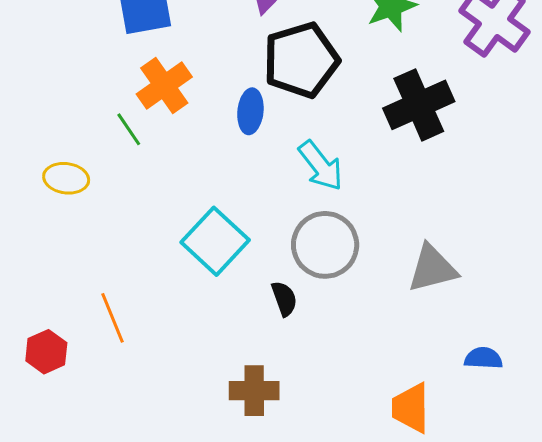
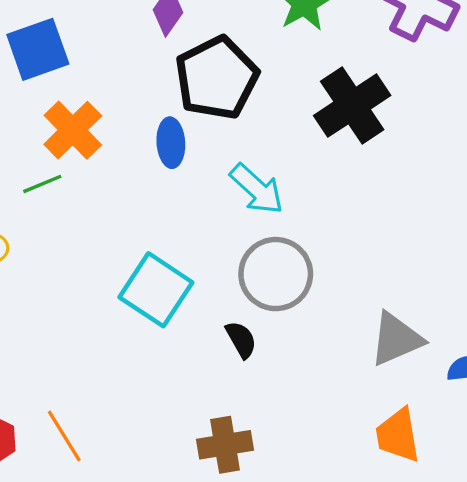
green line: (129, 129) -> (42, 184), turned -69
gray triangle: (432, 268) -> (396, 339), moved
orange line: (113, 318) -> (64, 436), moved

